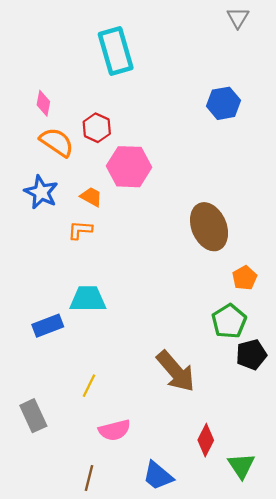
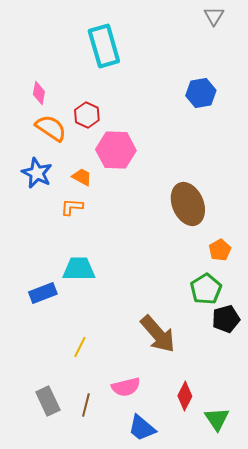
gray rectangle: (33, 416) -> (48, 401), moved
pink semicircle: (115, 430) -> (126, 387), moved
brown line: (89, 478) -> (86, 405), moved

